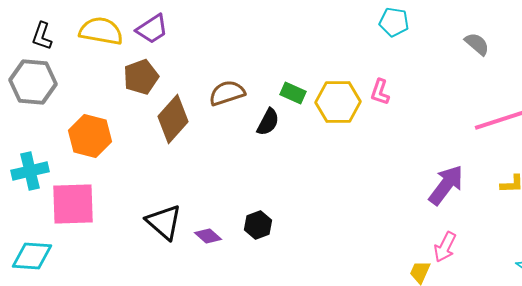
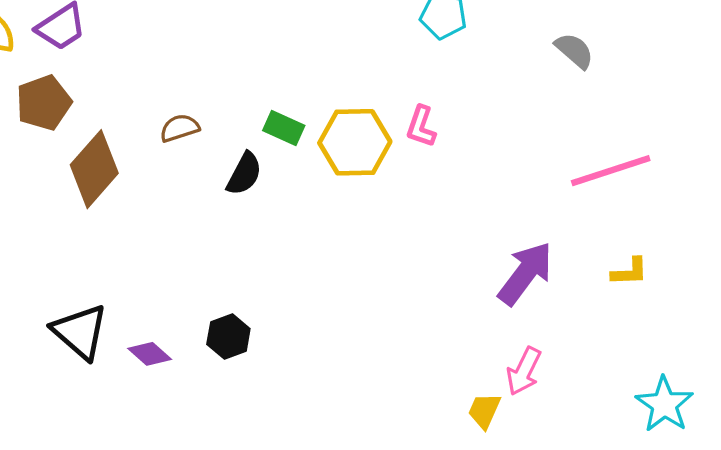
brown semicircle: (227, 93) -> (180, 128), size x0.7

